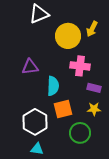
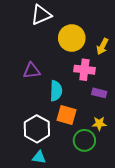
yellow arrow: (92, 29) -> (102, 46), moved
orange square: (63, 109) -> (66, 115), turned 30
yellow star: (94, 109) -> (99, 124), moved

